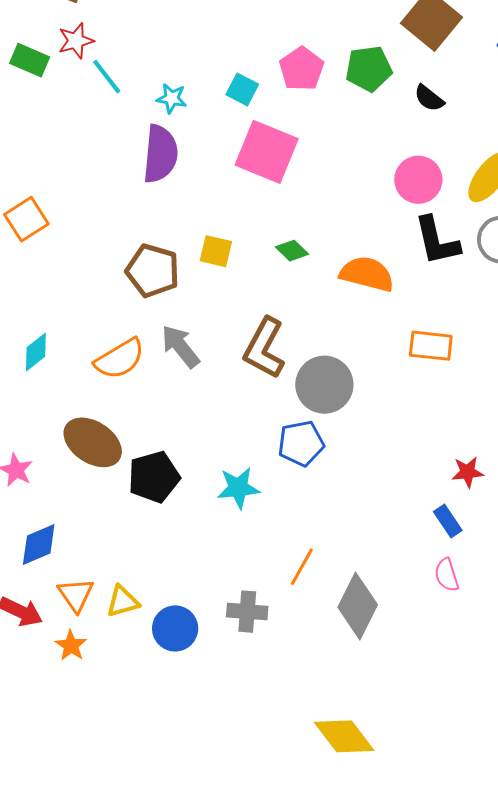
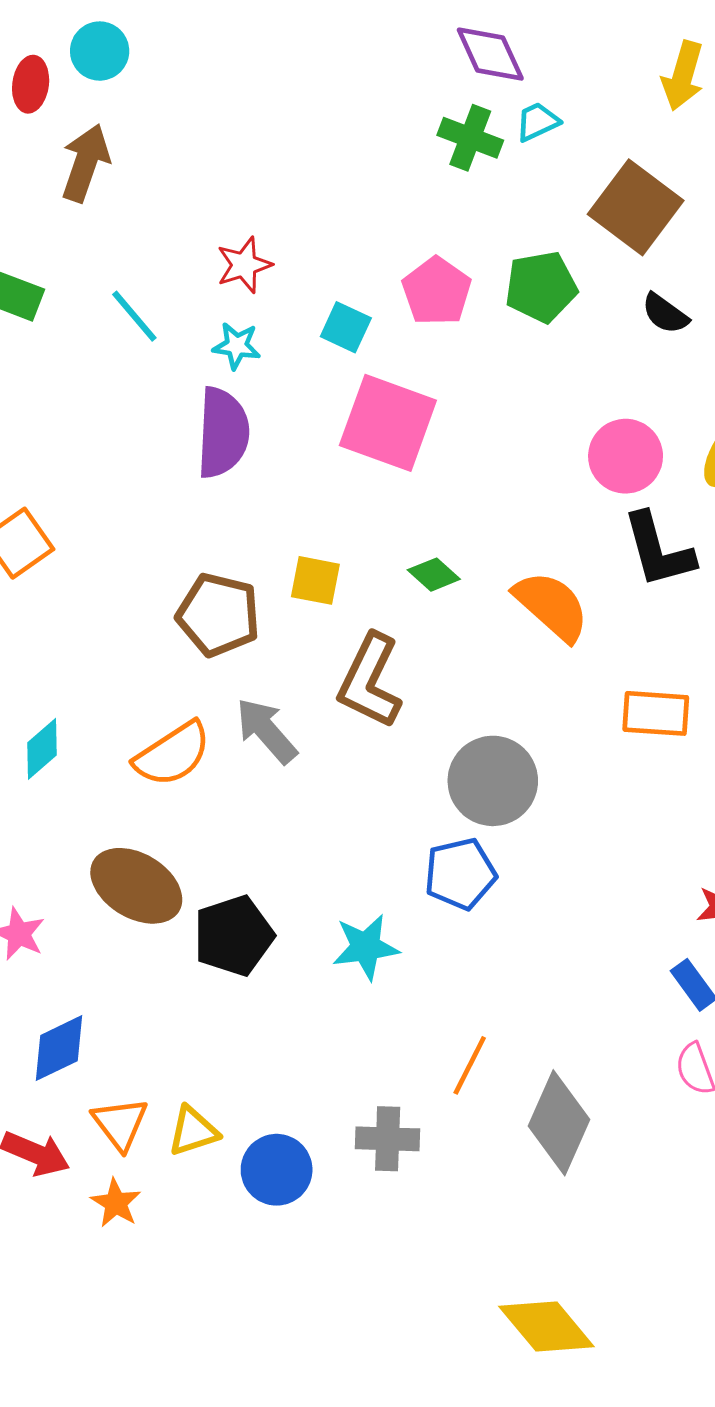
red star: (76, 41) -> (244, 265), moved
black semicircle: (429, 98) -> (665, 314), moved
orange semicircle: (367, 274) -> (552, 606), turned 30
brown L-shape: (264, 348) -> (370, 681), moved

